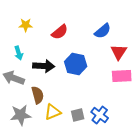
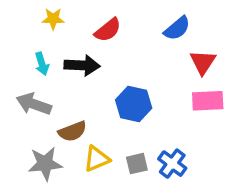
blue hexagon: (76, 64) -> (134, 104), moved
black arrow: (44, 66) -> (82, 65), moved
brown semicircle: (38, 95) -> (72, 131), turned 84

